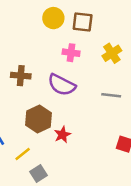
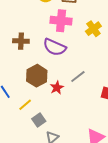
pink cross: (71, 53) -> (61, 21), size x1.5
yellow cross: (112, 53) -> (93, 29), moved
gray line: (111, 95) -> (78, 76), moved, turned -42

